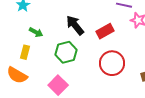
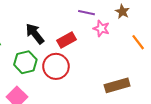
red circle: (112, 63) -> (56, 66), moved

